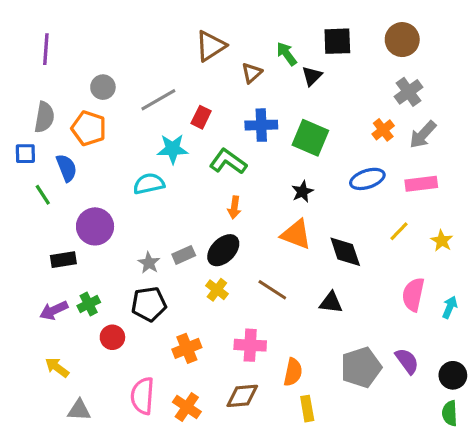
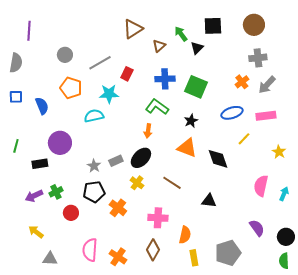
gray cross: (409, 92) -> (258, 58), turned 30
gray semicircle: (44, 117) -> (16, 63), moved
orange pentagon: (89, 128) -> (71, 88), moved
green L-shape: (228, 162) -> (157, 107), moved
green line: (43, 195) -> (16, 146), moved, turned 48
yellow line: (399, 231) -> (244, 139), moved
black triangle: (331, 302) -> (209, 201), moved
orange cross: (187, 348) -> (118, 208), moved, turned -30
gray pentagon: (361, 367) -> (228, 253), moved
brown diamond: (242, 396) -> (153, 250), turned -55

